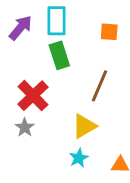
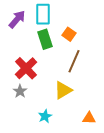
orange square: (109, 32) -> (69, 34), moved, turned 32
cyan star: (79, 158) -> (45, 116), moved

